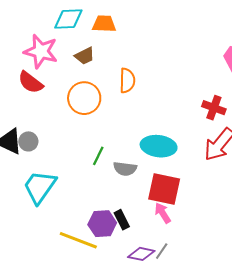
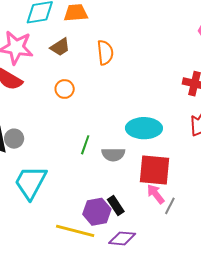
orange semicircle: (127, 80) -> (105, 53), moved
orange circle: (84, 98) -> (65, 89), size x0.6
gray line: (162, 251) -> (170, 206), moved
purple diamond: (141, 254) -> (122, 238), moved

